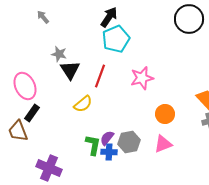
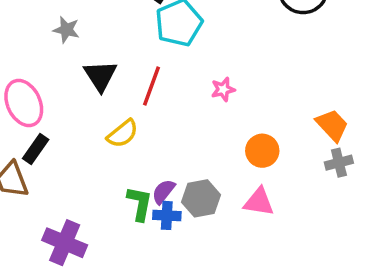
gray star: (59, 54) -> (66, 30), moved
pink star: (142, 78) -> (223, 89), size x0.6
pink triangle: (163, 144) -> (259, 202), turned 30

